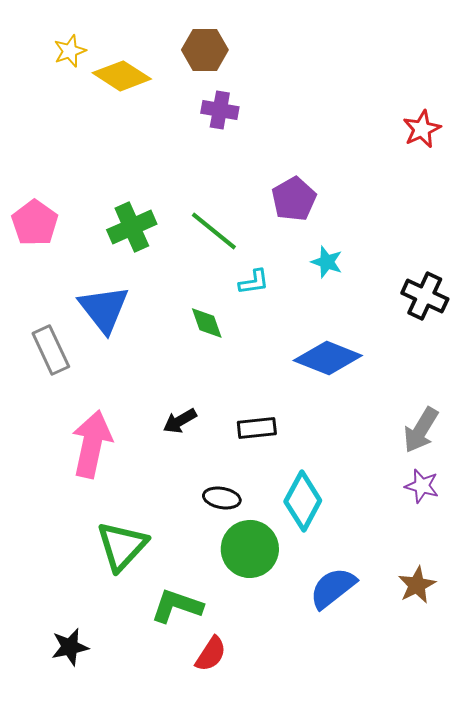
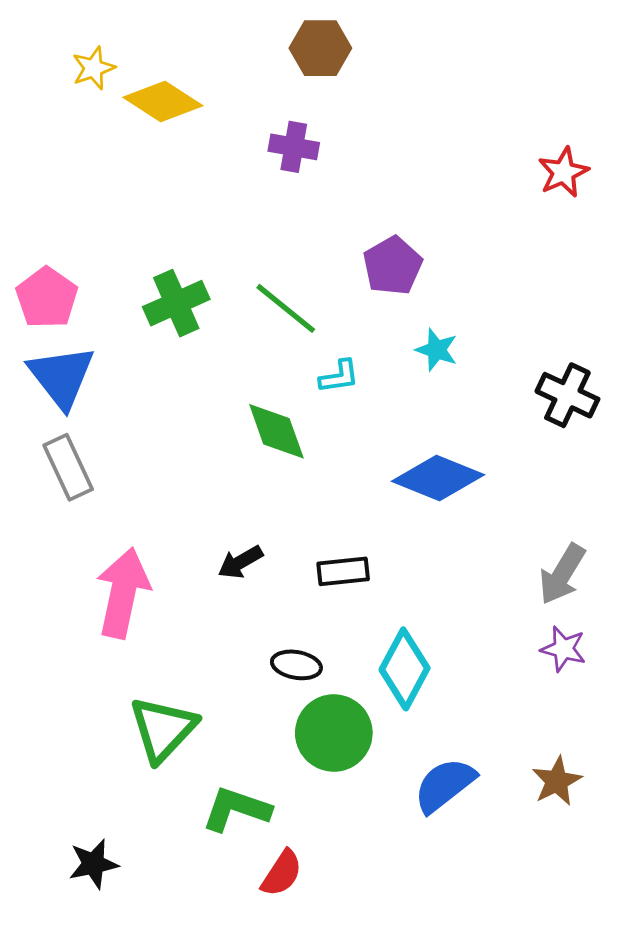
brown hexagon: (205, 50) -> (320, 48), moved
blue triangle: (104, 309) -> (61, 377), moved
green diamond: (207, 323) -> (276, 431), size x1.4

